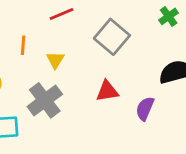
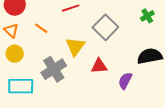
orange line: (23, 45) -> (41, 28), turned -64
yellow triangle: (55, 60) -> (75, 46), moved, size x1.5

